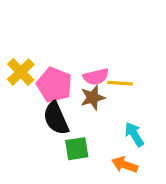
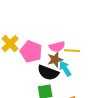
black semicircle: (56, 118) -> (48, 73), moved, turned -45
cyan arrow: (134, 134) -> (65, 69), moved

